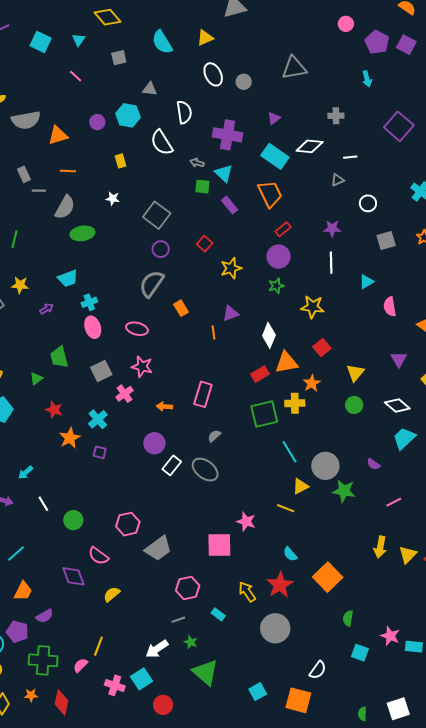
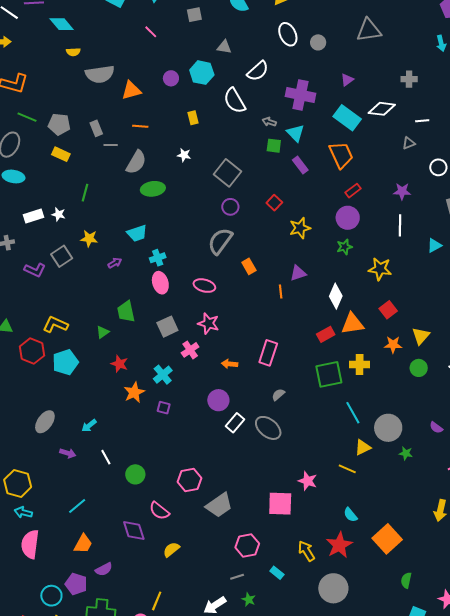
white semicircle: (184, 112) -> (258, 71), turned 55
orange star: (312, 383) -> (393, 345), moved, turned 30
green star: (344, 491) -> (406, 453), size x0.6

